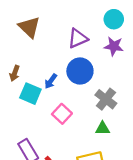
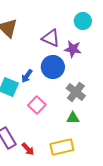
purple triangle: (78, 38) -> (51, 38), turned 48
purple star: (114, 46) -> (73, 49), moved

